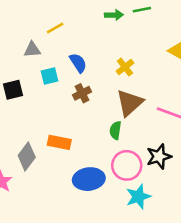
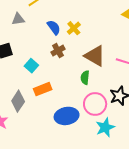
yellow cross: (125, 67) -> (74, 28), moved
cyan square: (50, 76) -> (31, 66), moved, turned -32
brown triangle: (130, 103) -> (95, 56), turned -45
orange rectangle: (59, 142) -> (43, 89), turned -30

